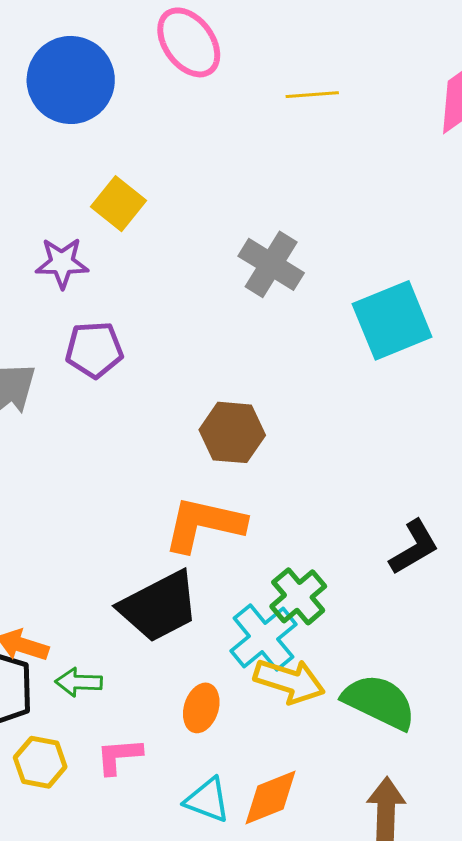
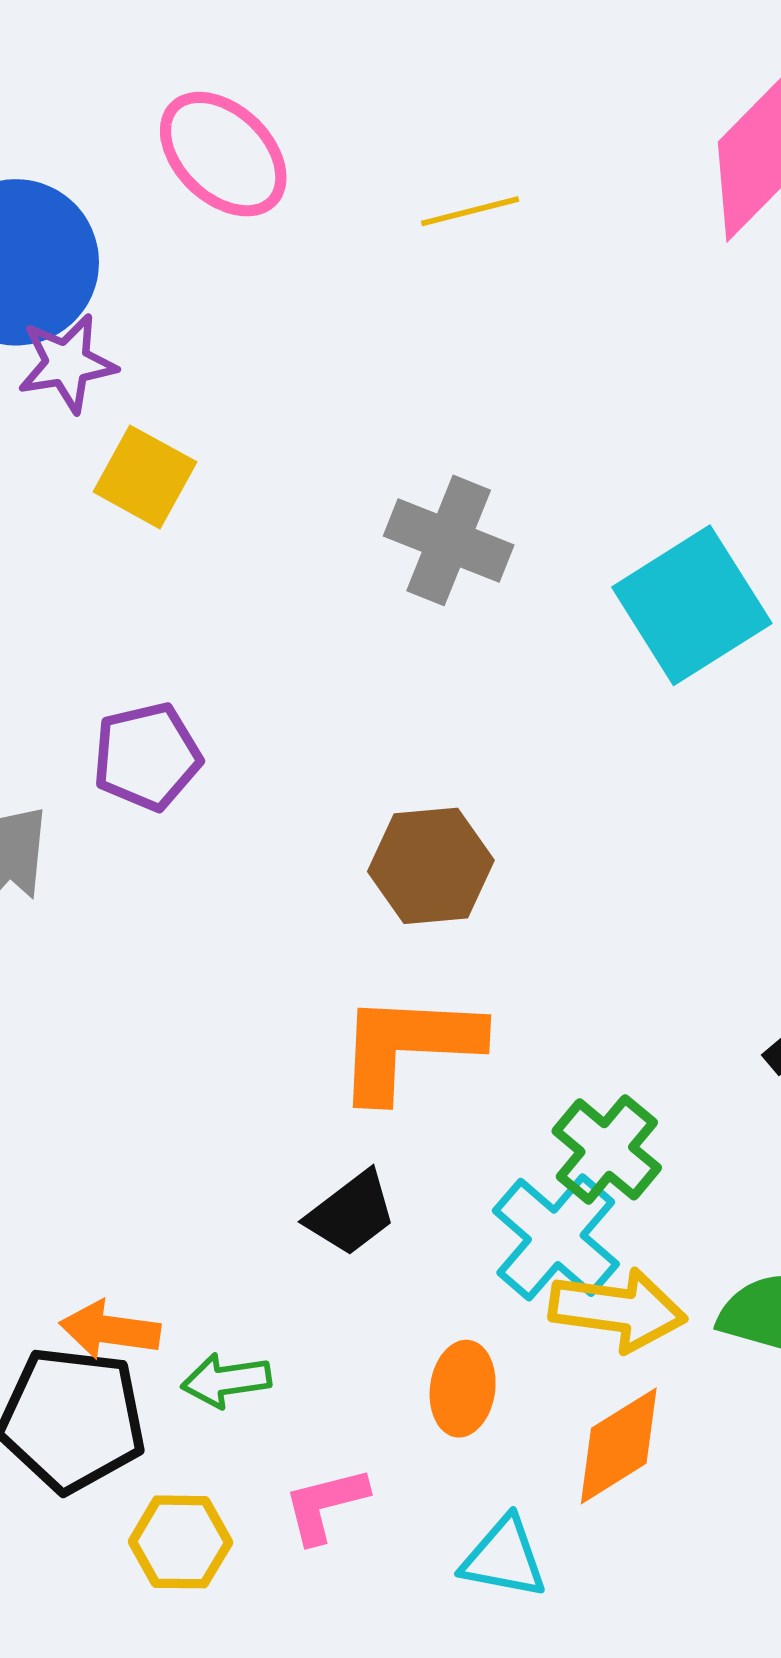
purple star: (62, 263) -> (67, 363), moved
black trapezoid: (159, 606) -> (351, 1213), size x0.6
orange diamond: (270, 797) -> (619, 1446), moved

